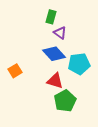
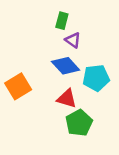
orange square: (15, 71) -> (18, 86), size x1.5

